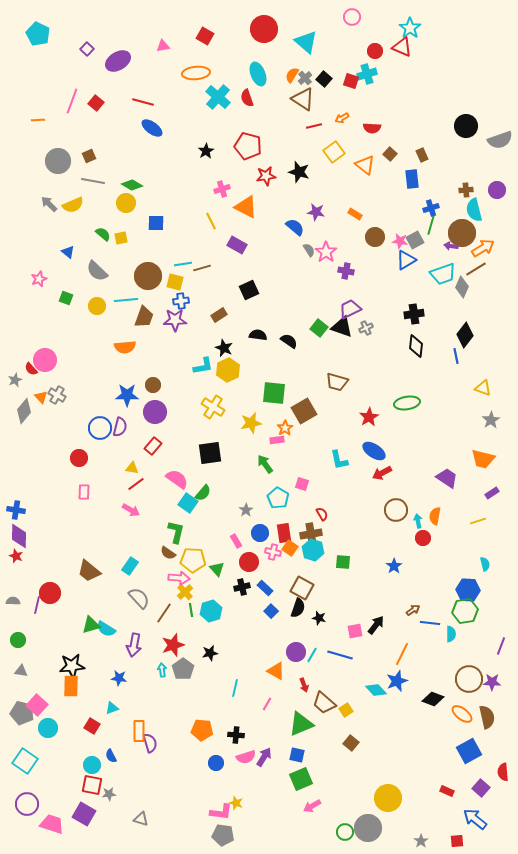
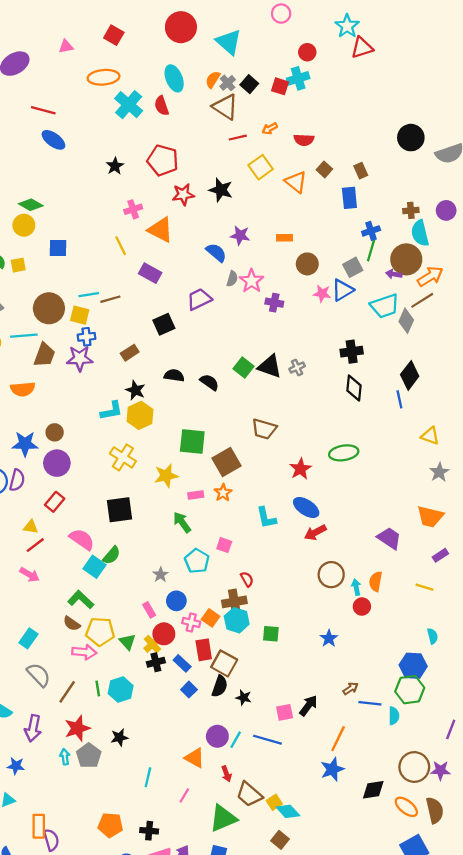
red triangle: (402, 47) -> (362, 48), moved, turned -40
orange rectangle: (355, 214) -> (285, 238), turned -32
pink star: (400, 241) -> (322, 294), moved
gray semicircle: (309, 250) -> (232, 279), turned 48
purple trapezoid: (350, 309) -> (199, 299), moved
orange star: (285, 428) -> (223, 493), moved
yellow line: (478, 521) -> (425, 587), turned 35
green L-shape: (176, 532) -> (81, 600), turned -60
red rectangle: (284, 533) -> (204, 650), moved
yellow cross: (185, 592) -> (152, 644), moved
cyan diamond: (376, 690) -> (288, 811), moved
black diamond: (433, 699) -> (373, 790), turned -30

